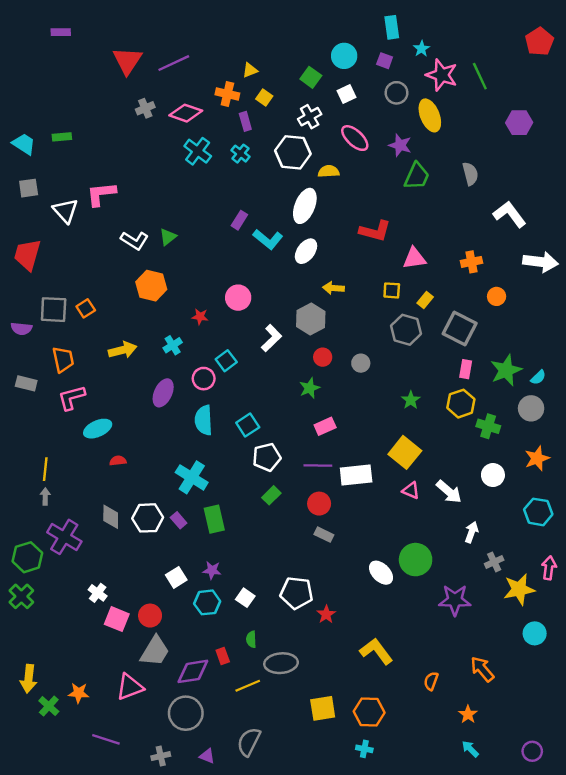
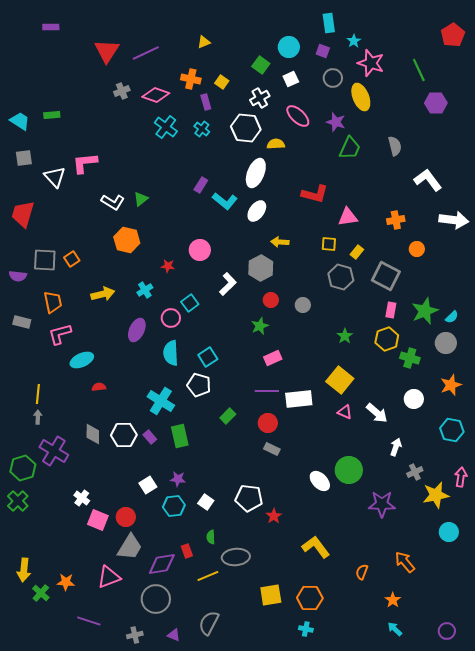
yellow triangle: (250, 70) -> (204, 42), moved
green line: (480, 76) -> (419, 70), moved
white pentagon: (267, 457) -> (199, 385), moved, turned 30

